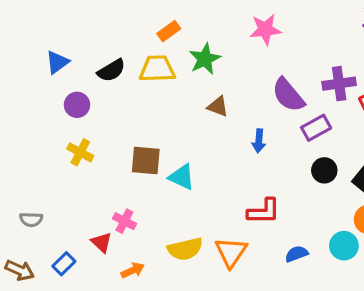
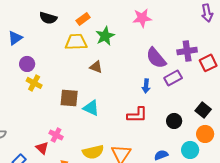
black semicircle: (111, 70) -> (48, 18), moved, turned 48
brown triangle: (218, 106) -> (96, 67), moved
blue arrow: (259, 141) -> (146, 86), moved
yellow cross: (80, 152) -> (34, 83), moved
black circle: (324, 170) -> (174, 121), moved
red L-shape: (264, 211) -> (137, 115), moved

